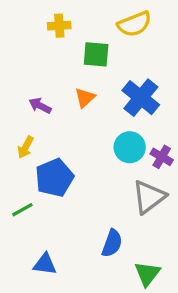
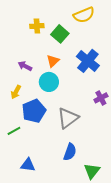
yellow cross: (59, 26) -> (37, 26), moved
green square: (96, 54) -> (60, 34), turned 36
cyan circle: (130, 147) -> (49, 82), moved
purple cross: (162, 157) -> (101, 98), turned 32
gray triangle: (149, 197) -> (68, 118), moved

